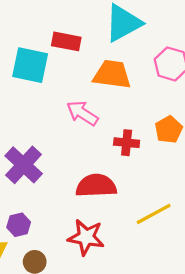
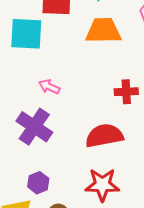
pink arrow: (82, 113) -> (49, 87), moved, size x0.7

